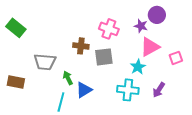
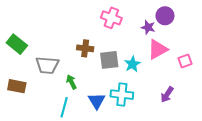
green rectangle: (16, 28) -> (17, 44), moved
pink cross: (109, 29) -> (111, 18), moved
cyan star: (138, 67) -> (132, 64), moved
blue triangle: (84, 90) -> (97, 101), moved, turned -30
cyan cross: (128, 90) -> (122, 95), moved

